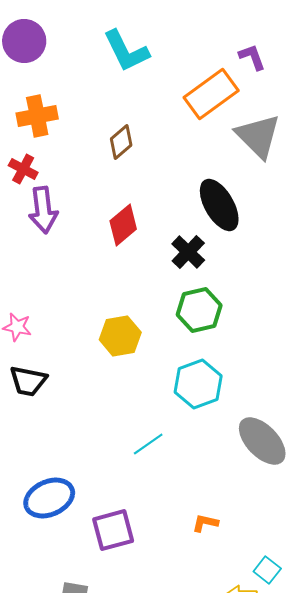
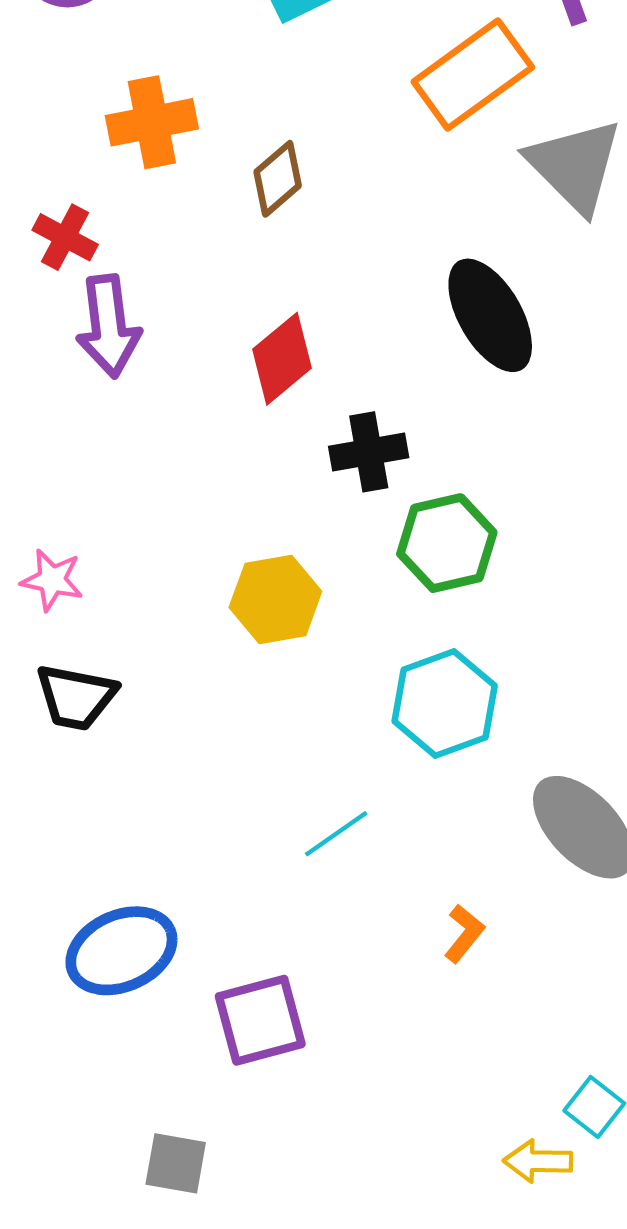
orange cross: (37, 116) -> (152, 122), moved
black cross: (188, 252) -> (369, 452), moved, turned 36
orange L-shape: (205, 523) -> (464, 933), moved, turned 116

